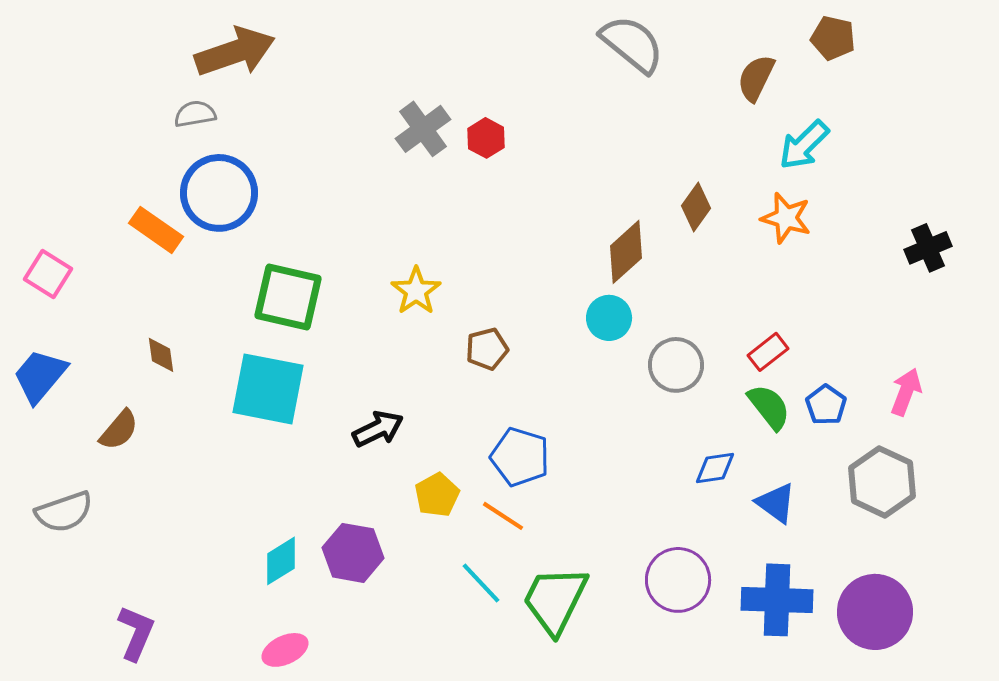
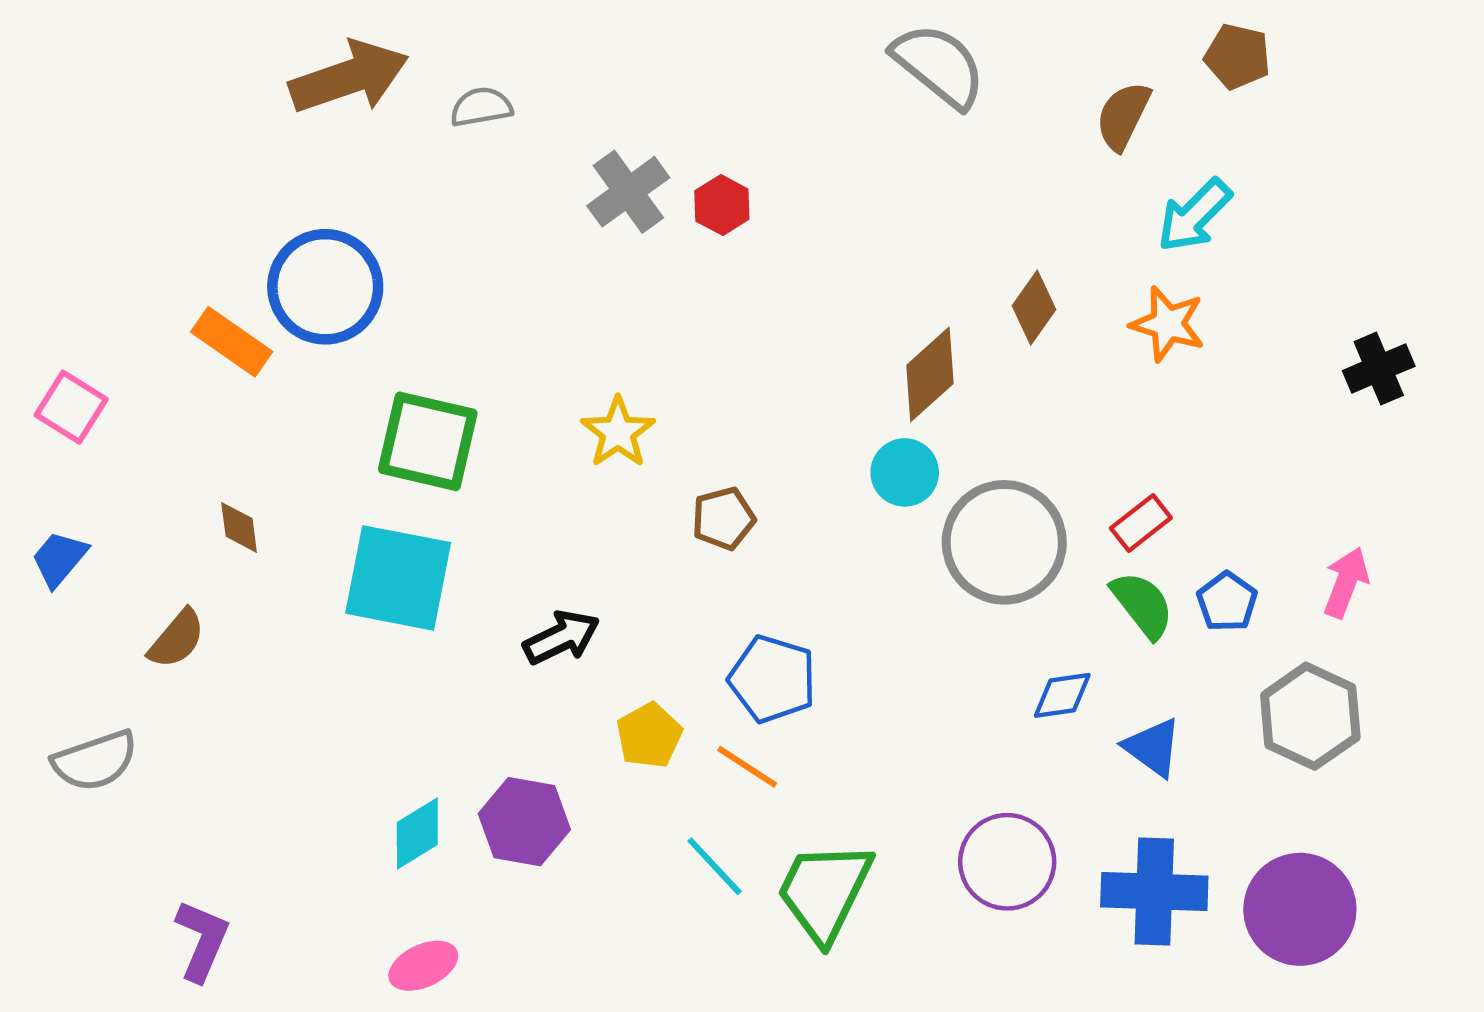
gray semicircle: (195, 114) -> (481, 107), moved
gray circle: (676, 365) -> (1004, 542), size x1.5
blue trapezoid: (40, 376) -> (59, 559), size x0.7

